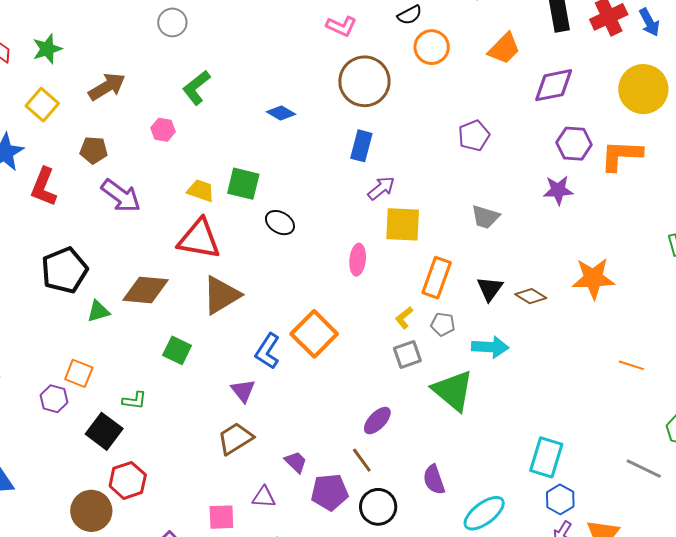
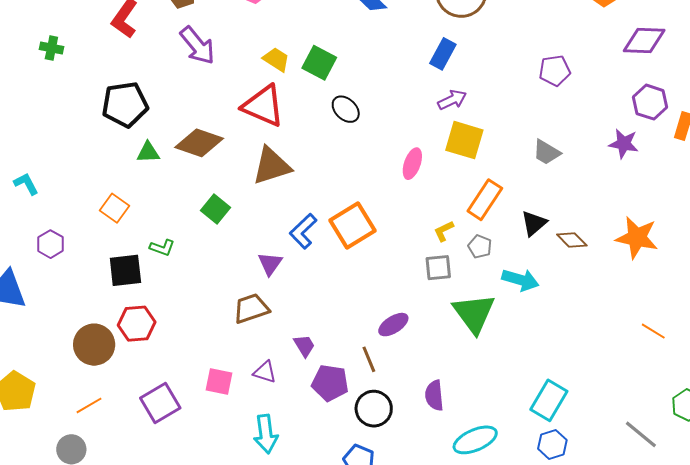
purple hexagon: (54, 399) -> (50, 244), moved
black square: (104, 431) -> (125, 270), turned 33

